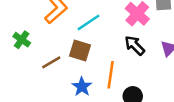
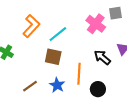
black arrow: (135, 45) -> (102, 57), moved
brown line: (51, 62) -> (30, 86), moved

